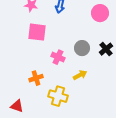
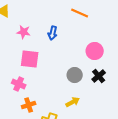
pink circle: (100, 13) -> (95, 51), moved
pink cross: (58, 57) -> (19, 84), moved

